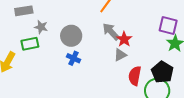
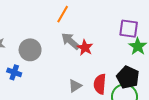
gray triangle: (120, 55) -> (75, 86), moved
blue cross: (73, 58) -> (14, 72), moved

